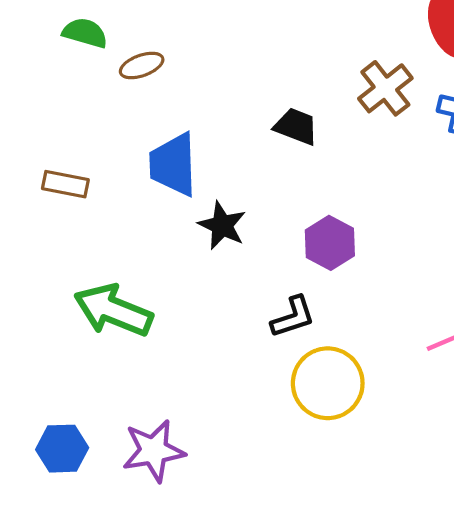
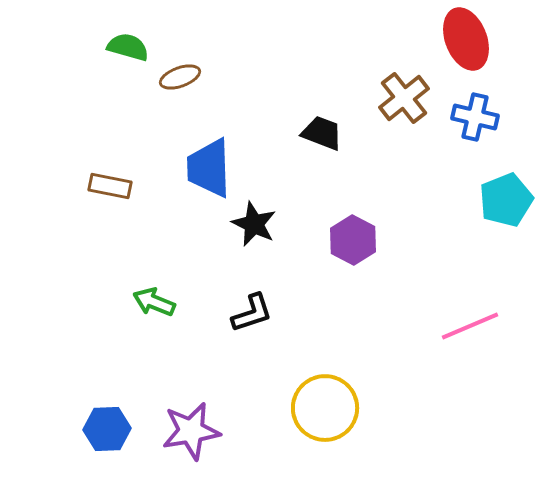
green arrow: (113, 310) -> (154, 302), size x0.6
black L-shape: (293, 317) -> (252, 313), moved
yellow circle: (328, 383) -> (325, 408), moved

